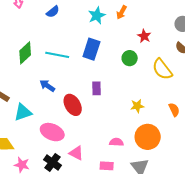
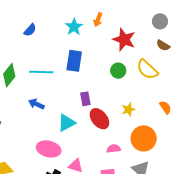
red star: (144, 36) -> (124, 40), size x1.6
green circle: (130, 58) -> (118, 71), moved
red ellipse: (73, 105) -> (99, 119), moved
cyan triangle: (23, 112) -> (66, 123), moved

